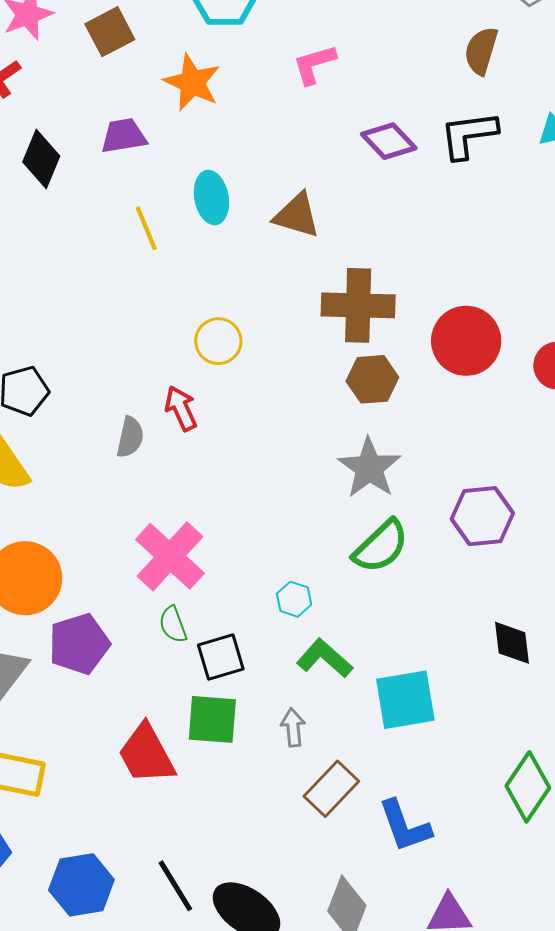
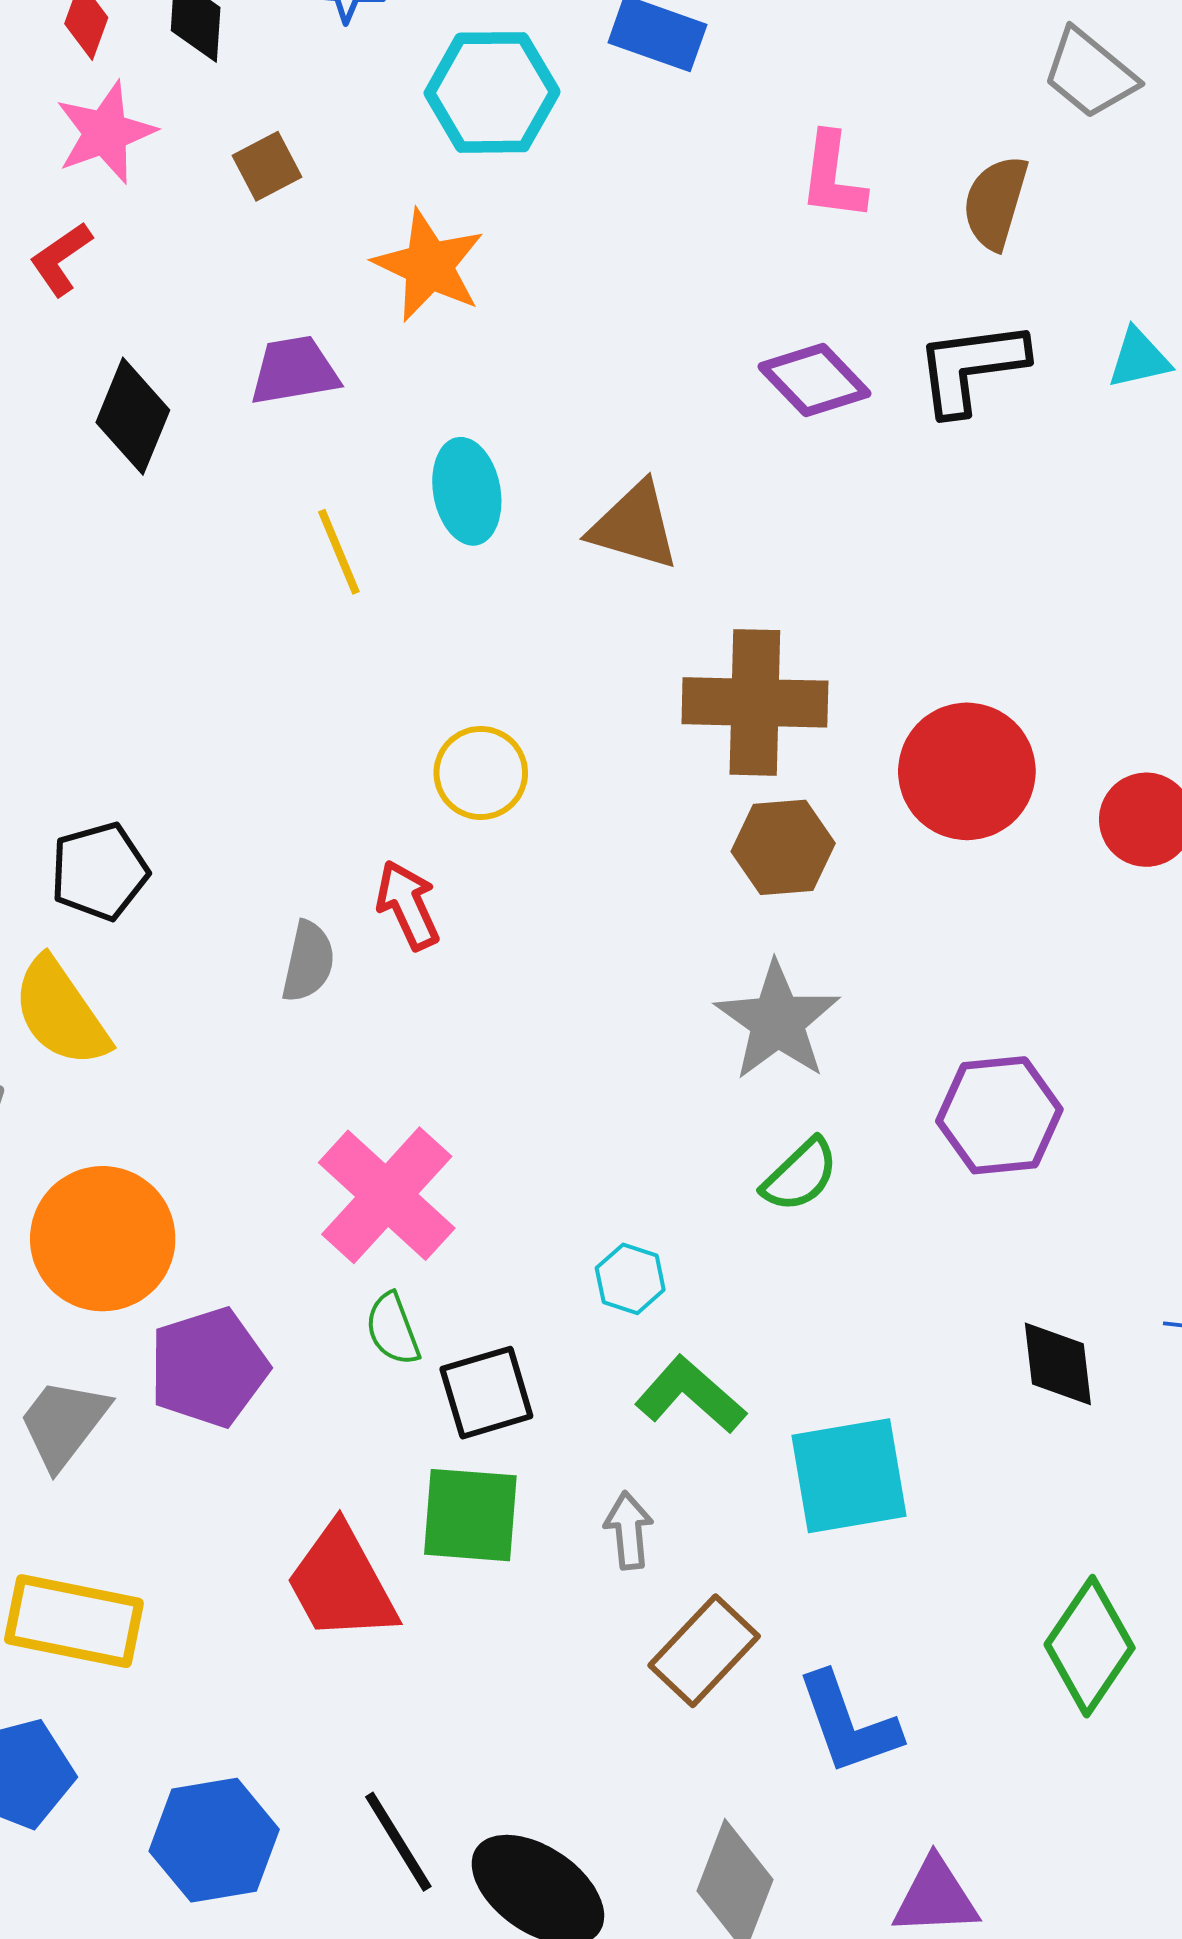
brown square: (110, 32) -> (267, 166), size x0.7
pink L-shape: (314, 64) -> (833, 176), moved, turned -66
green semicircle: (381, 546) -> (800, 1175), size x0.7

